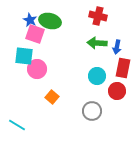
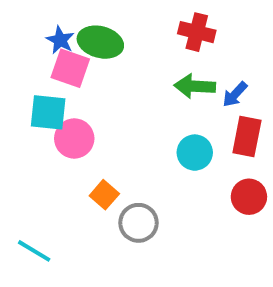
blue arrow: (117, 47) -> (235, 94), turned 32
red circle: (117, 91) -> (249, 197), moved
gray circle: (92, 111) -> (139, 223), moved

